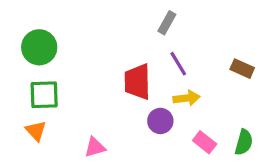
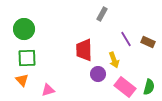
purple line: (178, 64) -> (126, 39), moved
yellow arrow: (187, 98) -> (114, 60), turned 77
pink rectangle: (205, 142) -> (125, 87), size x1.5
pink triangle: (95, 147) -> (48, 90), moved

